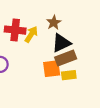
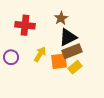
yellow arrow: (31, 34) -> (40, 54), moved
yellow rectangle: (69, 75) -> (75, 67), turned -32

